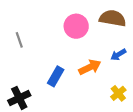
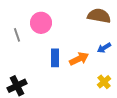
pink circle: (76, 26) -> (41, 23), moved
blue rectangle: (56, 76) -> (55, 58), moved, turned -30

